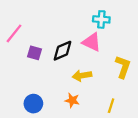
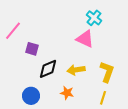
cyan cross: (101, 19) -> (94, 18), turned 35
black diamond: (63, 51) -> (48, 69), moved
yellow L-shape: (123, 67) -> (107, 72), moved

